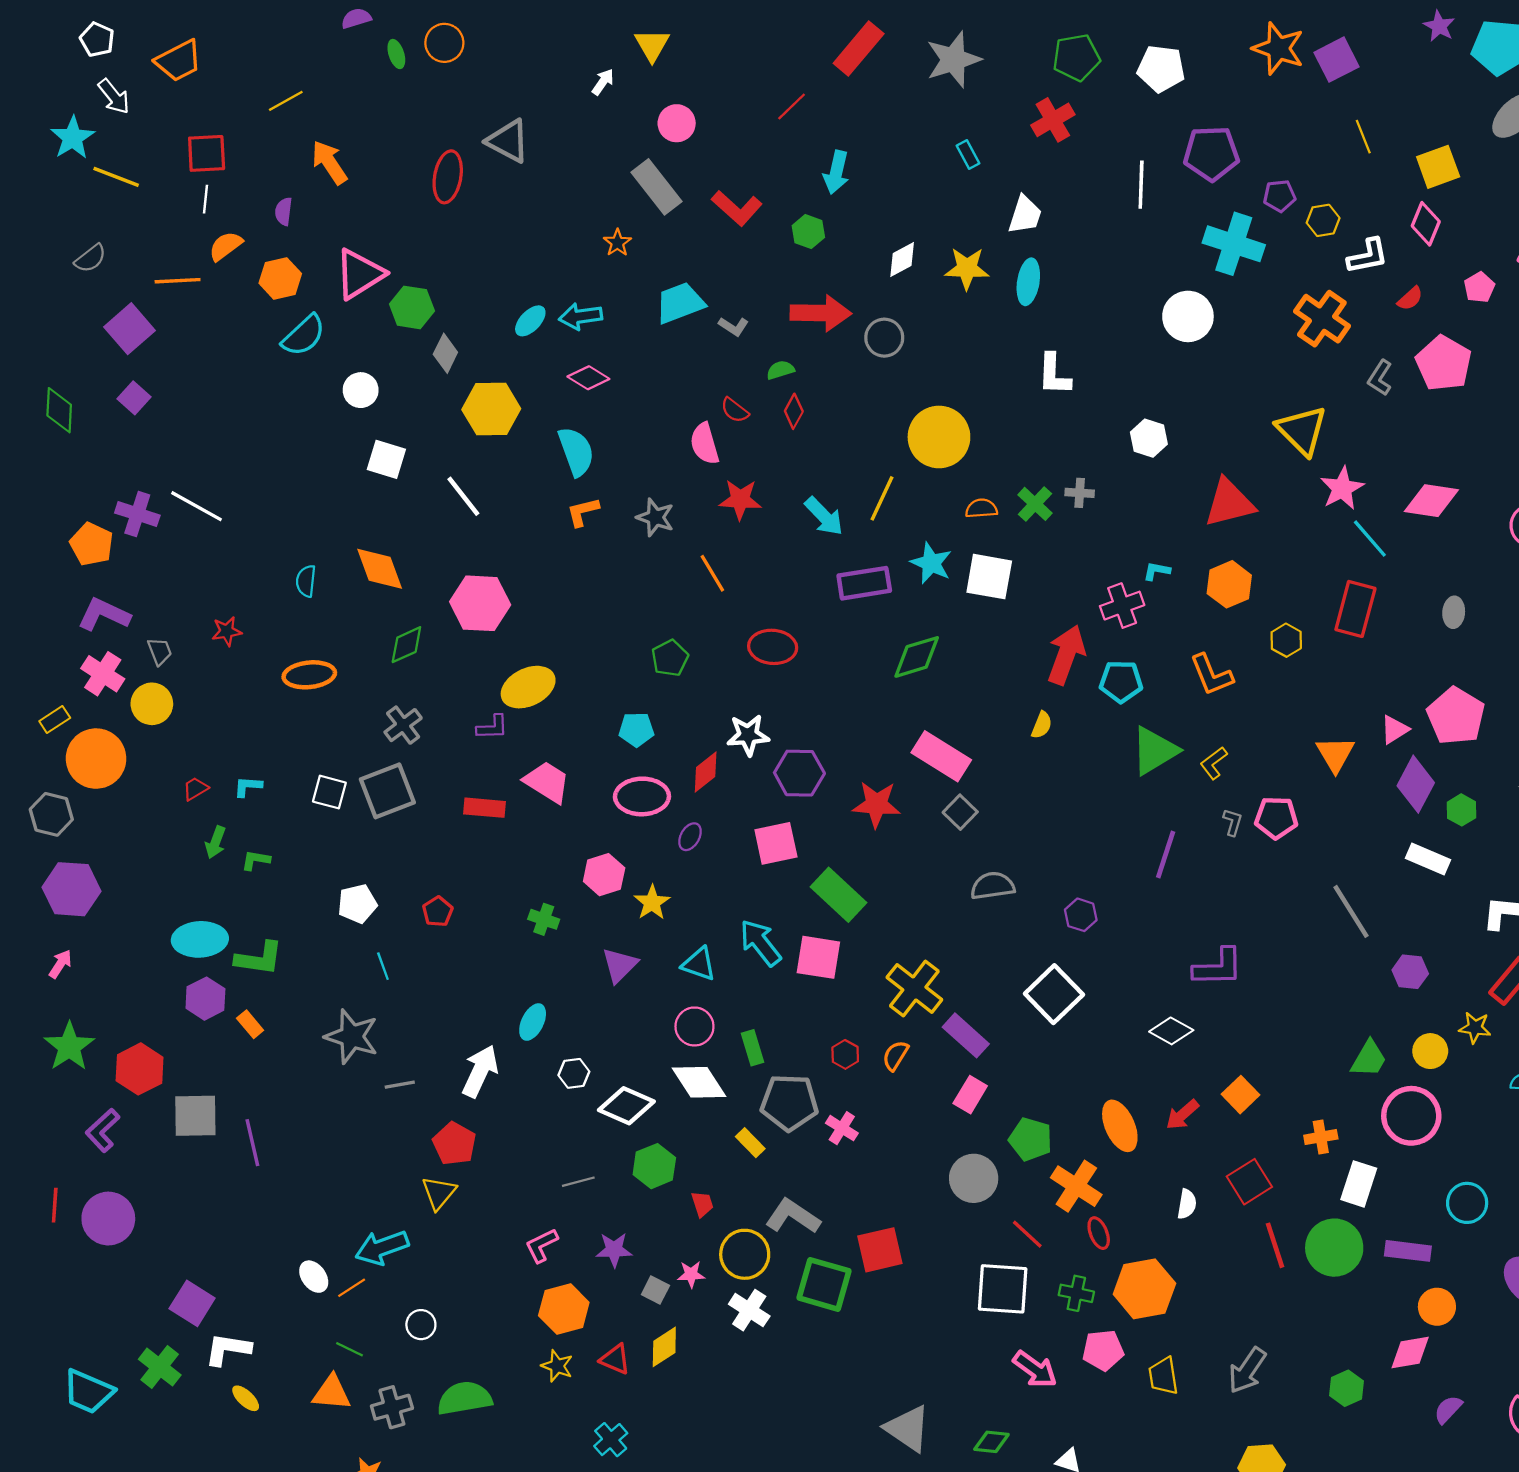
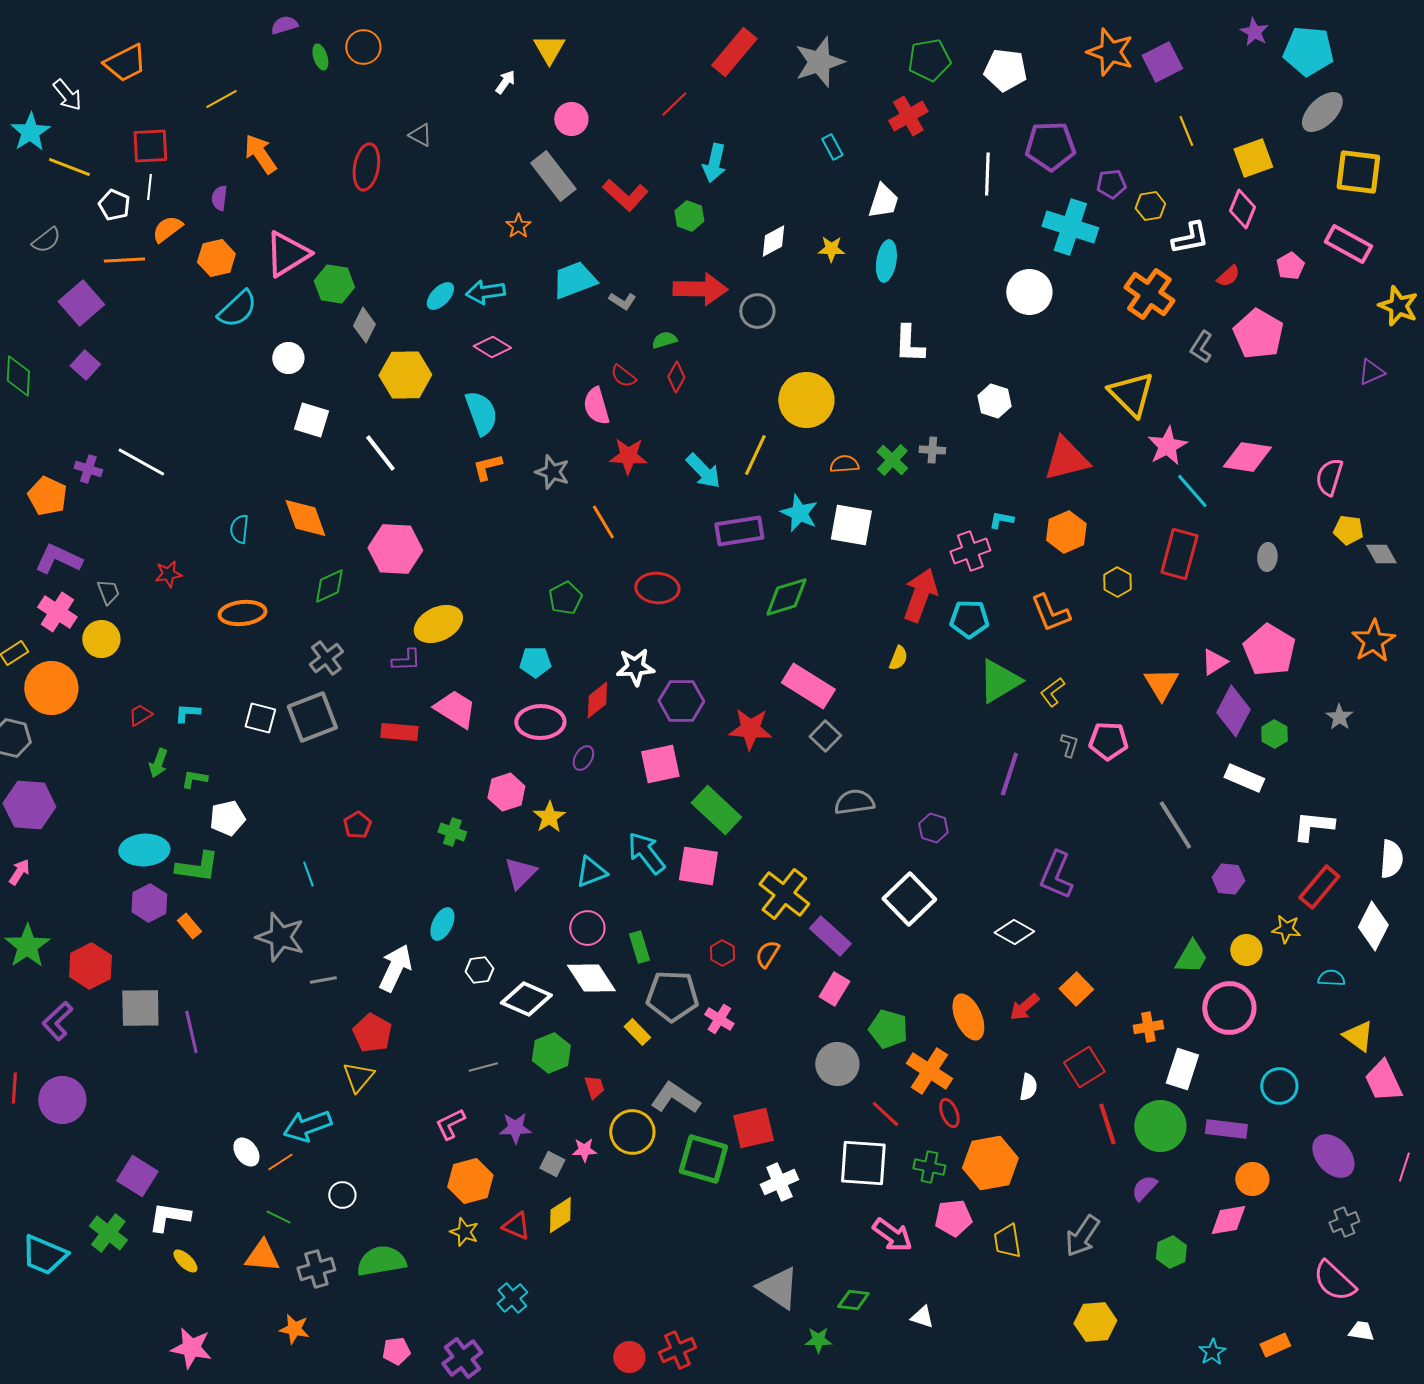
white pentagon: (97, 40) -> (114, 205), moved
gray triangle: (508, 141) -> (420, 135), size x0.6
yellow star: (967, 268) -> (831, 249), size x0.7
purple cross: (137, 514) -> (88, 469), size x0.7
white pentagon: (357, 904) -> (227, 818), moved
cyan triangle: (699, 964) -> (591, 872), turned -40
purple L-shape: (1218, 967) -> (1056, 875), turned 114
white cross: (749, 1310) -> (779, 1182), moved, turned 33
purple semicircle: (1448, 1409) -> (1144, 1188), moved

